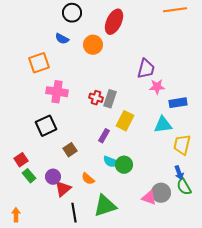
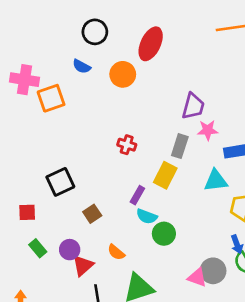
pink cross: (57, 92) -> (24, 80), moved
gray rectangle: (110, 99) -> (180, 146), moved
red square: (21, 160) -> (27, 212), moved, turned 32
cyan semicircle: (111, 162) -> (147, 216), moved

